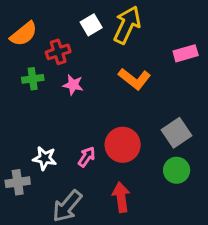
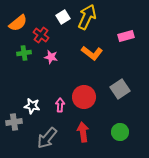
red cross: (58, 52) -> (41, 35), turned -35
pink arrow: (87, 157) -> (60, 105), turned -32
green circle: (177, 170) -> (120, 132), moved

